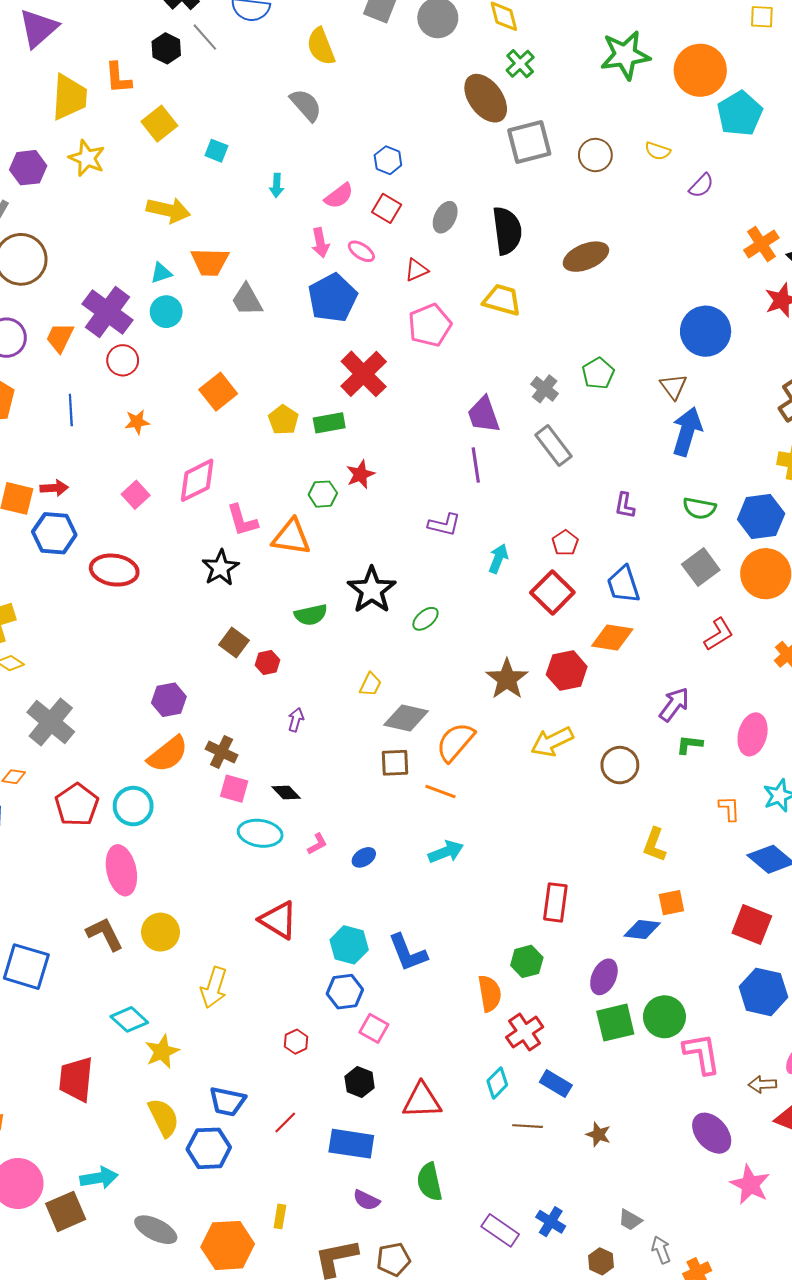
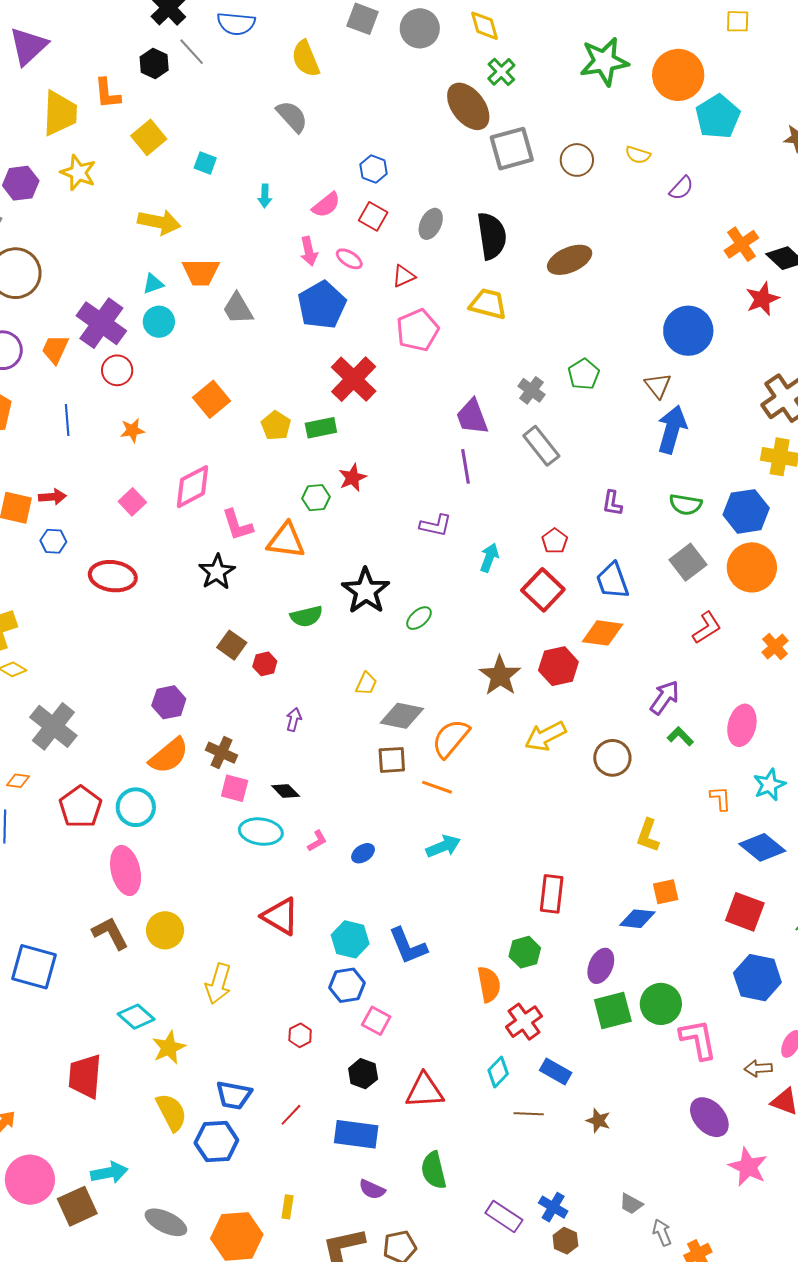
blue hexagon: (54, 533) -> (53, 541), size x0.6
green L-shape: (689, 745) -> (680, 736), turned 40
brown hexagon: (601, 1261) -> (565, 1241), moved

